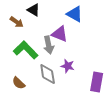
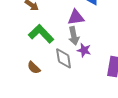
purple triangle: (60, 34) -> (76, 17), turned -30
gray arrow: (49, 45) -> (74, 36), moved

